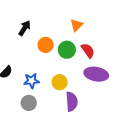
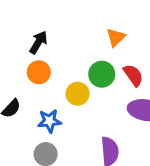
orange circle: (46, 45) -> (39, 72), moved
yellow circle: (60, 82) -> (78, 94), moved

